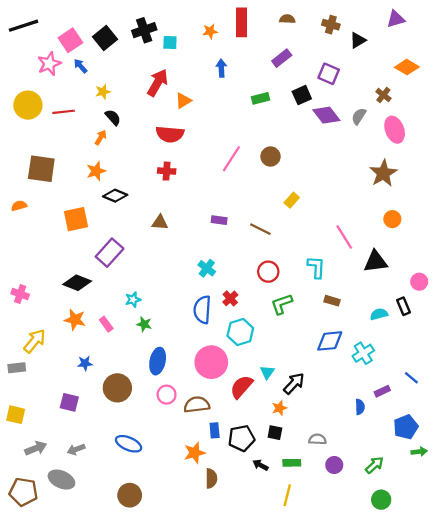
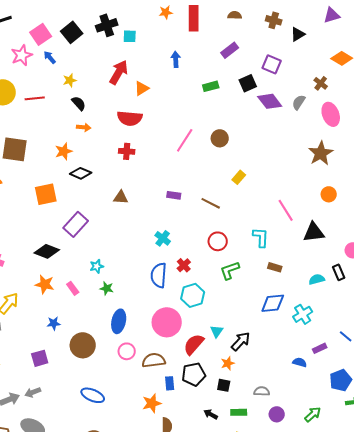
orange star: (210, 31) -> (166, 12), moved
orange arrow: (101, 137) -> (84, 127), moved, turned 64
purple square: (69, 402) -> (40, 358), turned -30
blue semicircle: (360, 407) -> (300, 362), turned -72
black pentagon: (241, 438) -> (194, 374), moved
gray arrow: (76, 449) -> (33, 392), moved

